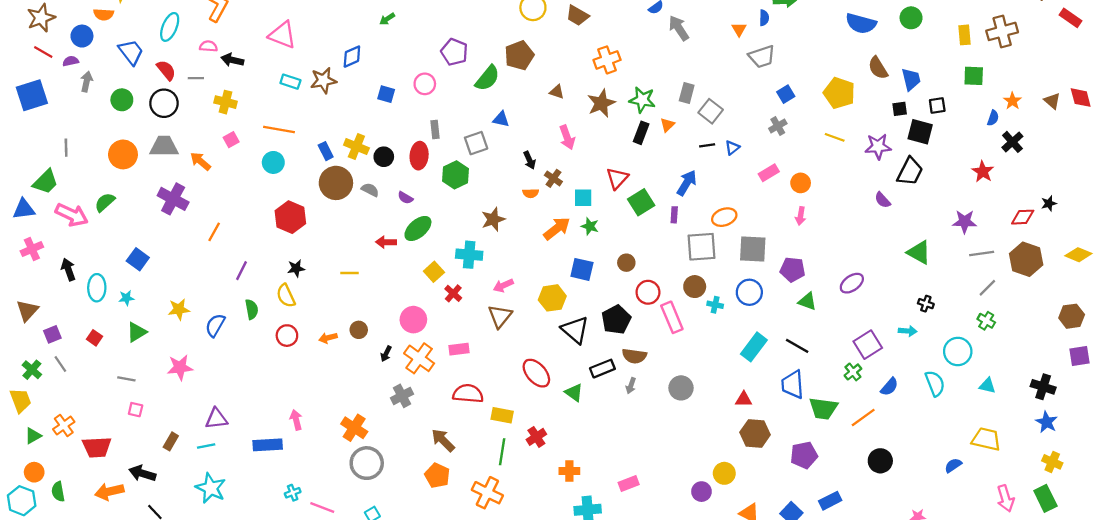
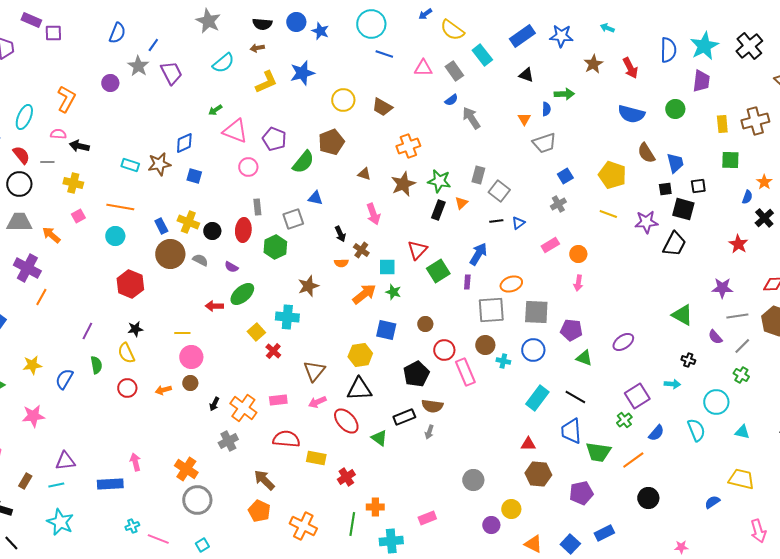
pink triangle: (282, 35) -> (235, 131), moved
blue square: (386, 94) -> (194, 176), moved
purple semicircle: (883, 200) -> (715, 337), moved
orange line: (214, 232) -> (41, 297), moved
pink arrow: (503, 285) -> (317, 402), moved
pink circle: (413, 320) -> (191, 357), moved
black triangle: (575, 330) -> (359, 389), moved, turned -44
gray circle: (681, 388) -> (473, 480), moved
green line: (502, 452) -> (352, 524), moved

